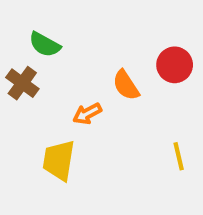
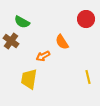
red circle: (175, 65) -> (86, 19), moved

